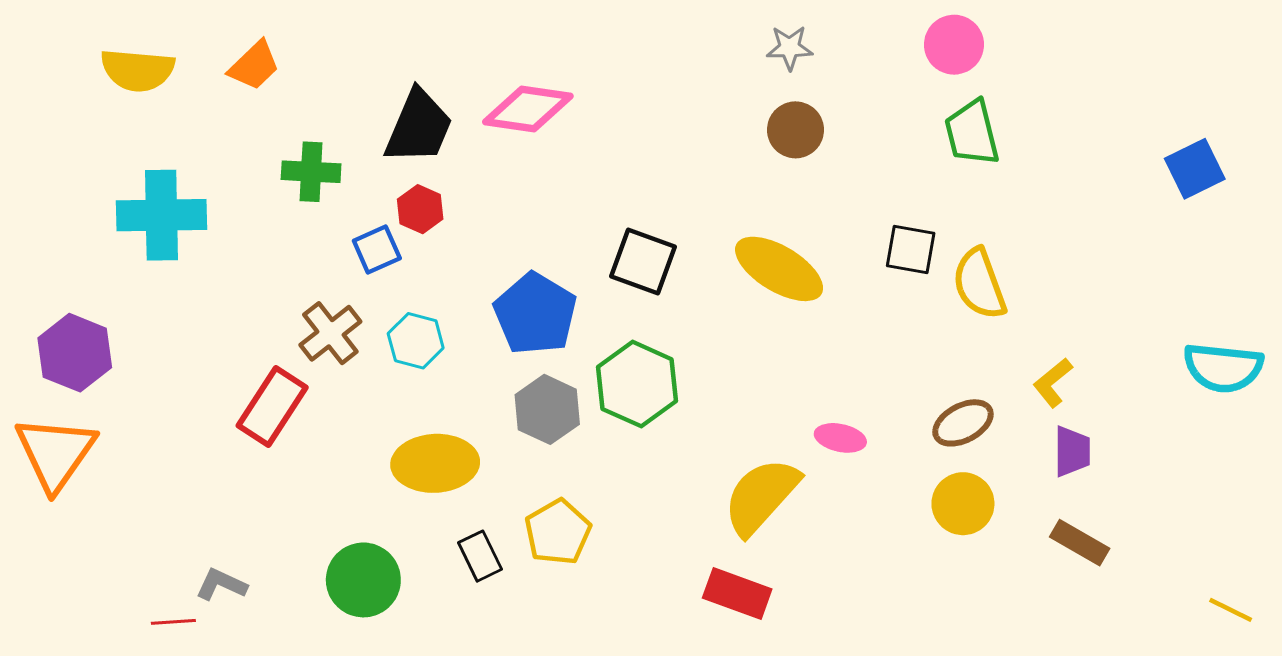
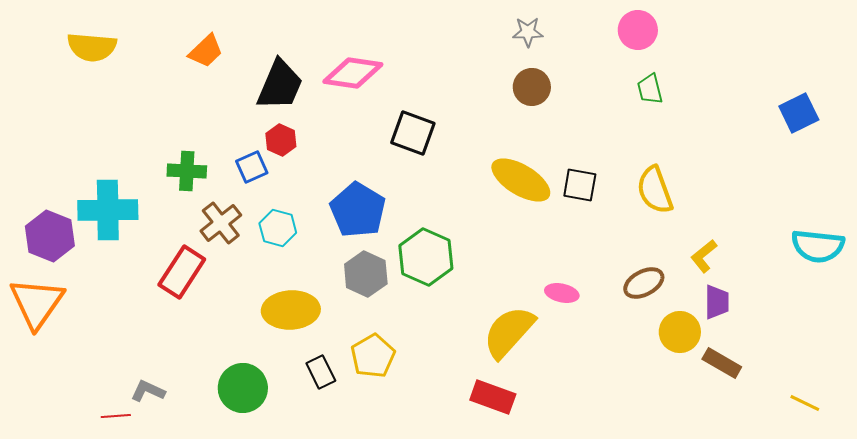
orange trapezoid: (254, 66) -> (206, 51), moved
green trapezoid: (972, 133) -> (650, 89), size x0.7
green cross: (311, 172) -> (187, 171), moved
cyan cross: (161, 215) -> (108, 210), moved
black square: (911, 249) -> (580, 185), moved
black square: (643, 261) -> (413, 133), moved
yellow circle: (963, 504) -> (680, 332), moved
yellow line: (1231, 610) -> (805, 403), moved

